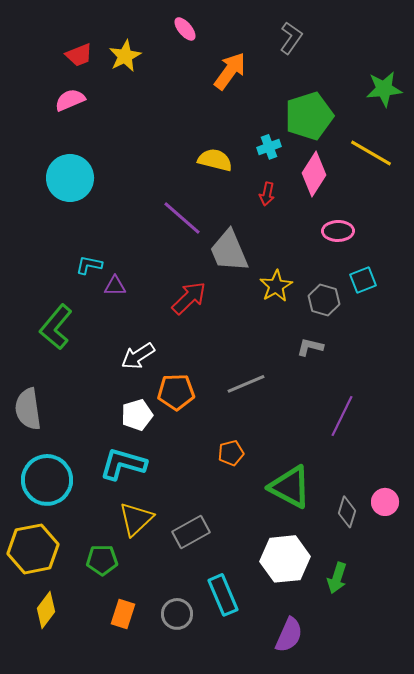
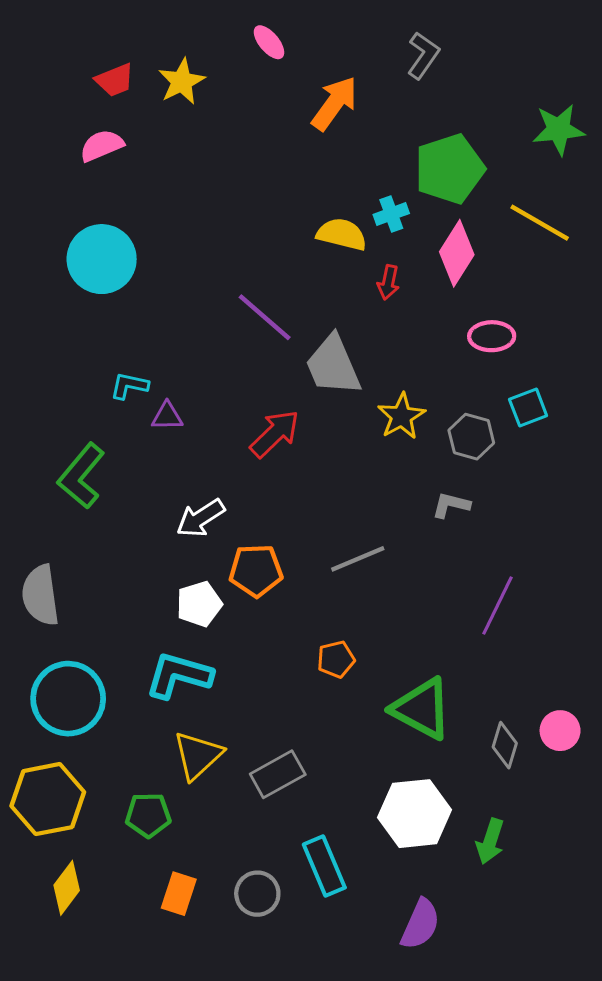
yellow semicircle: (215, 160) -> (342, 234), moved

